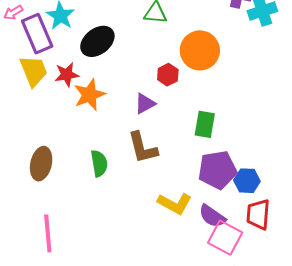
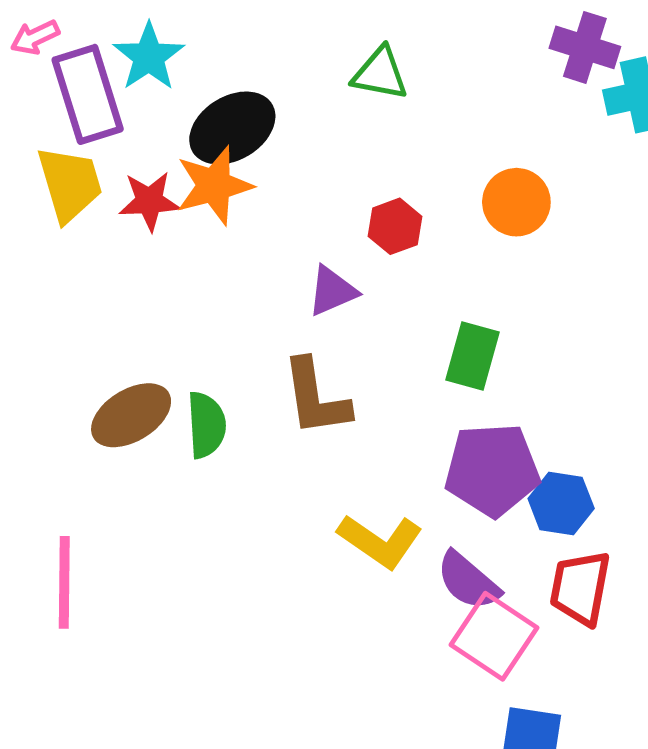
orange circle: (200, 50) -> (516, 202), moved, size x0.7
orange star: (89, 95) -> (214, 186), moved
brown ellipse: (41, 164) -> (131, 415), moved, turned 40

